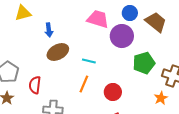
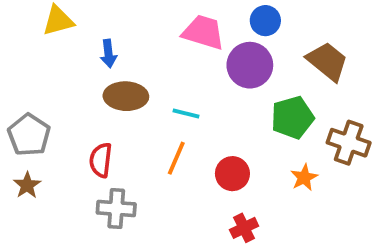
brown trapezoid: (156, 22) -> (327, 61), moved
brown ellipse: (58, 52) -> (126, 96), turned 30
red semicircle: (35, 85) -> (101, 160), moved
orange star: (161, 98) -> (304, 177), moved

